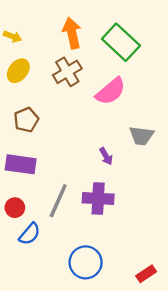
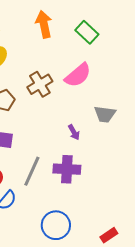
green rectangle: (121, 42) -> (87, 32), size x0.7
brown cross: (67, 72) -> (40, 84), moved

